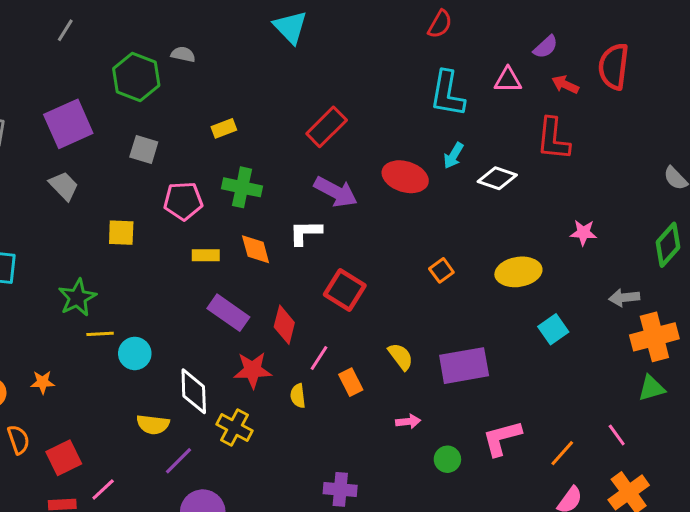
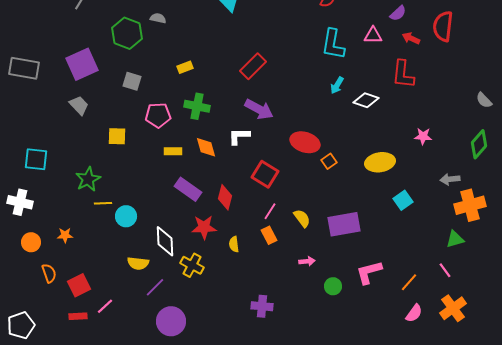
red ellipse: (405, 177) -> (305, 142), moved
pink line: (319, 358) -> (270, 211), moved
green triangle: (651, 388) -> (455, 239), moved

